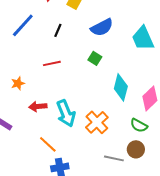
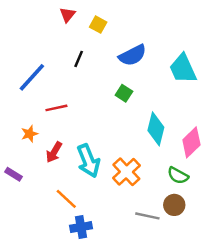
blue line: (23, 25) -> (32, 77), moved
red line: (52, 63) -> (56, 108), moved
orange star: (18, 83) -> (29, 134), moved
red arrow: (38, 106) -> (54, 152), turned -54

